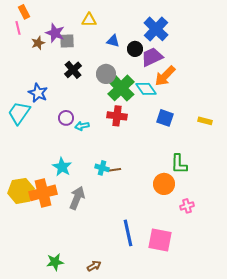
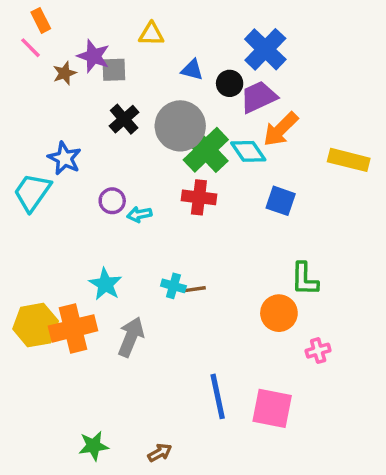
pink line: (18, 28) -> (30, 48), turned -32
gray circle: (106, 74) -> (180, 126), size x1.5
yellow rectangle: (205, 121) -> (349, 160), moved, size x1.6

